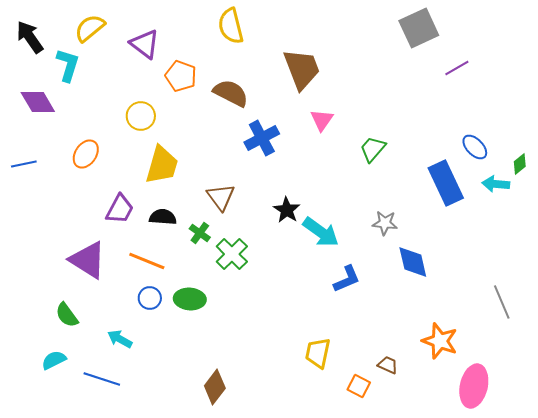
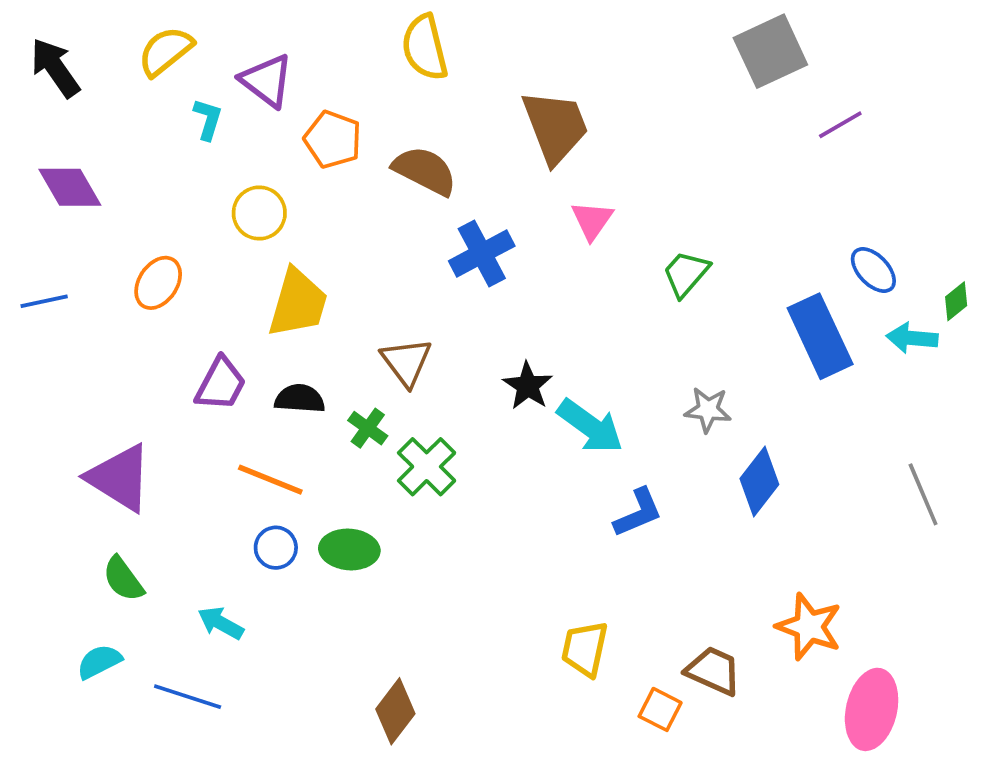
cyan L-shape: (68, 65) -> (208, 119), moved, size x0.7
purple triangle: (88, 260) -> (120, 478), moved
blue diamond: (413, 262) -> (759, 481), turned 51
gray line: (502, 302) -> (923, 494), moved
brown trapezoid: (388, 365) -> (713, 671), size x1.5

